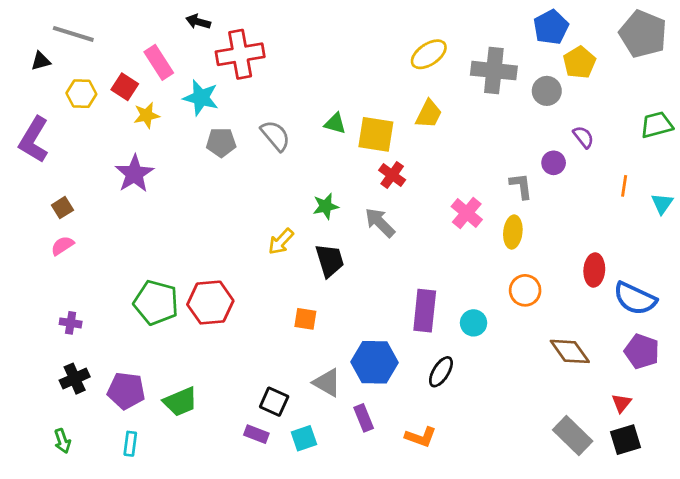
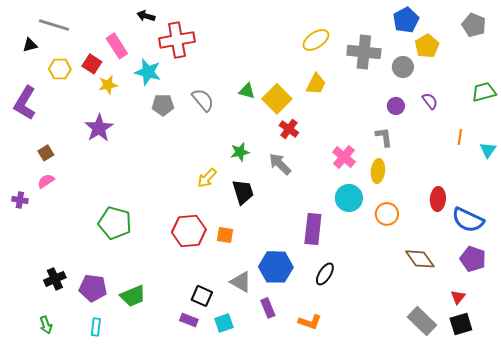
gray pentagon: (643, 34) -> (474, 25), size x0.7
yellow square: (376, 134) -> (277, 99), turned 36
purple circle: (554, 163) -> (396, 106), moved
red hexagon: (210, 303) -> (189, 231), moved
purple cross: (71, 323) -> (20, 200), moved
cyan circle: (474, 323) -> (349, 198), moved, size x1.4

